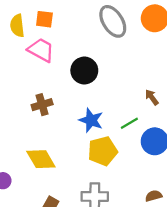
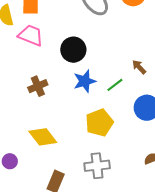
blue star: (91, 120) -> (85, 81), moved, turned -30
green line: (129, 123) -> (115, 85), moved

